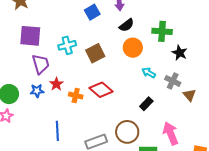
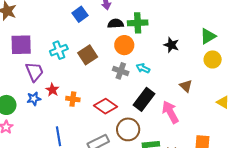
black semicircle: (127, 25) -> (116, 24), turned -140
green cross: (162, 31) -> (138, 23), moved
gray cross: (173, 81) -> (121, 71), moved
red diamond: (101, 90) -> (106, 106), moved
black rectangle: (146, 104) -> (144, 99), size x1.6
pink arrow: (171, 133) -> (170, 112), moved

